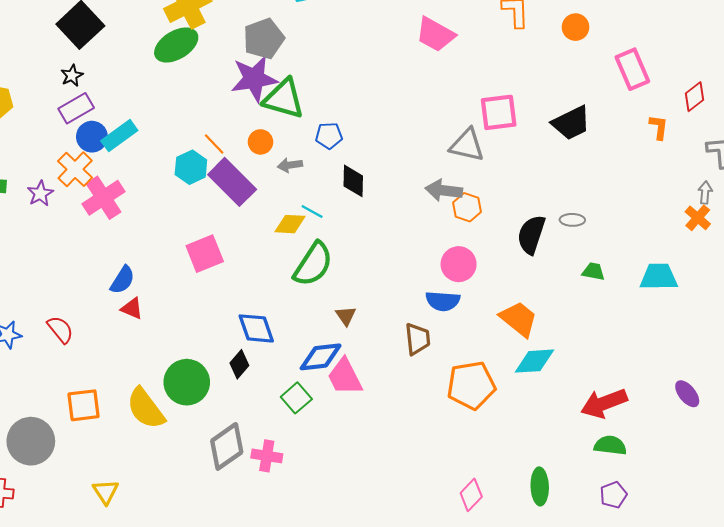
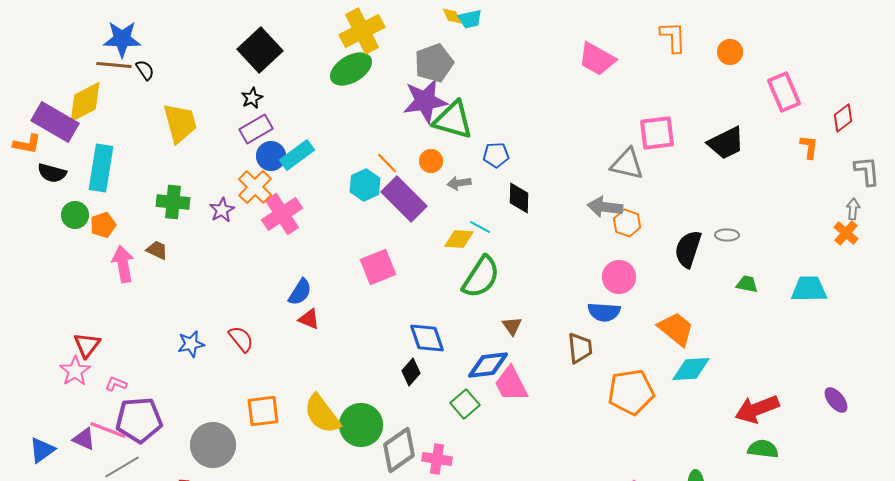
green circle: (187, 382) -> (361, 425), moved

